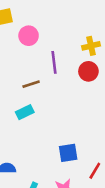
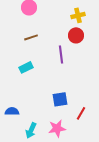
purple line: (54, 62) -> (61, 54), moved
brown line: (31, 84) -> (31, 37), moved

